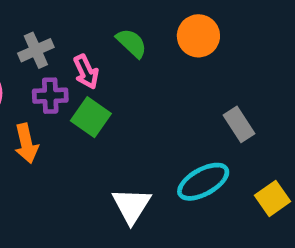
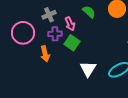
white triangle: (132, 206) -> (88, 69), moved

